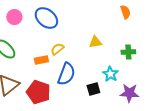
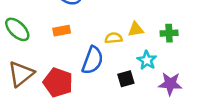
yellow triangle: (95, 42) -> (136, 29), moved
yellow semicircle: (57, 49) -> (114, 38), moved, turned 32
orange rectangle: (41, 60) -> (62, 31), moved

